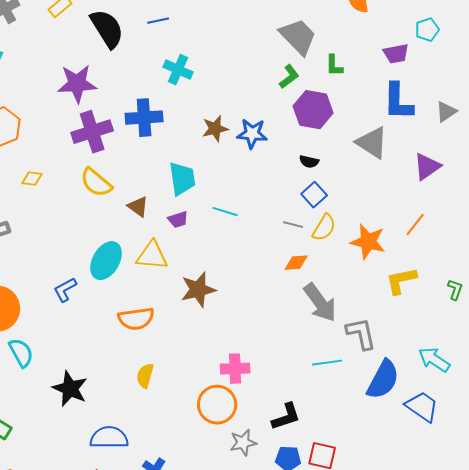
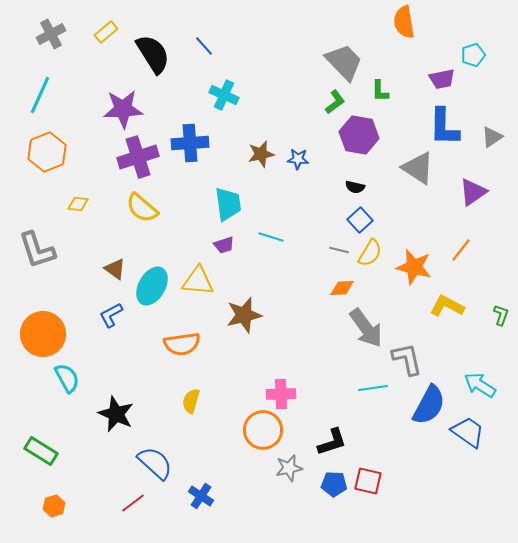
blue line: (158, 21) -> (204, 46), turned 60
blue star: (252, 134) -> (298, 159), size x0.7
brown triangle: (138, 207) -> (115, 269), moved
yellow L-shape: (401, 281) -> (447, 306), turned 40
blue semicircle: (109, 438) -> (155, 463), turned 42

